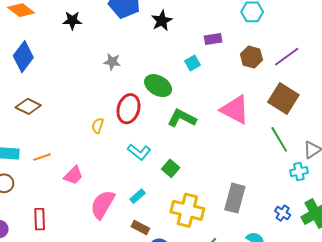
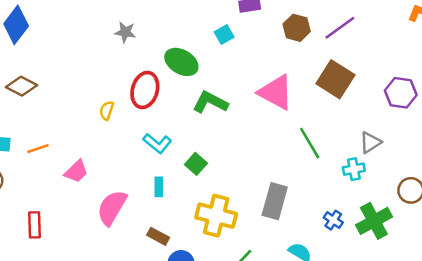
green line: (279, 139) -> (310, 143), moved
cyan rectangle: (138, 196) -> (159, 187), moved, turned -49

